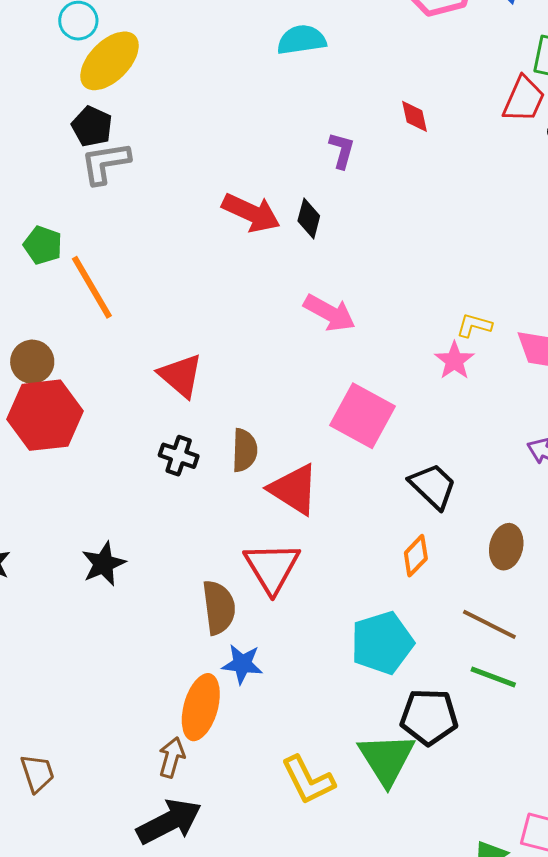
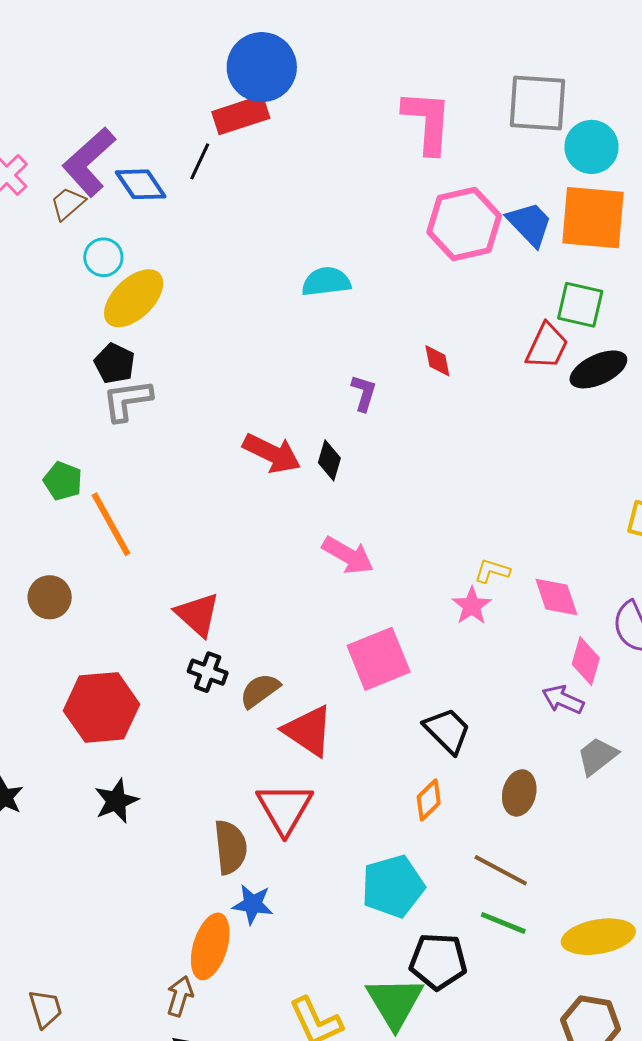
red hexagon: (45, 415) -> (102, 707), moved
pink square: (363, 416) -> (379, 659), turned 38
brown semicircle: (244, 450) -> (260, 691), turned -129
black cross: (179, 456) -> (208, 672), moved

